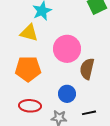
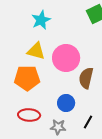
yellow triangle: (29, 33) -> (36, 51), moved
black line: (89, 113) -> (88, 122), turned -48

